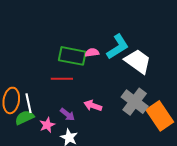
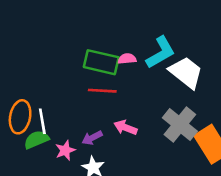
red line: (62, 79) -> (102, 91), moved
purple arrow: (67, 114) -> (92, 138), turned 112

